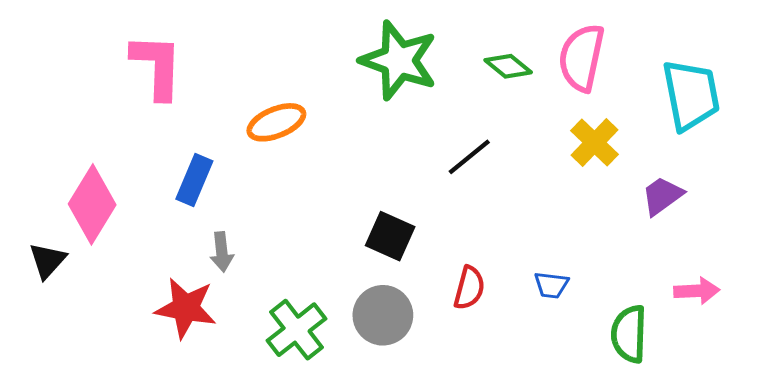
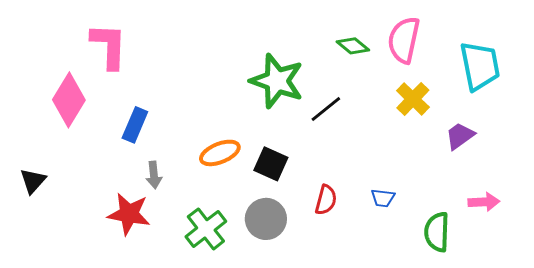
green star: (399, 60) -> (277, 81), moved
orange ellipse: (276, 122) -> (220, 153), moved
pink diamond: (92, 204) -> (69, 100), moved

